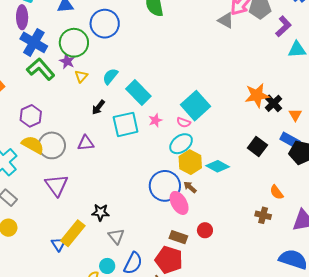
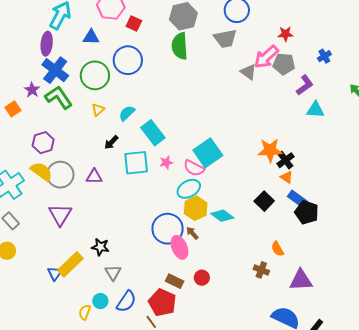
purple star: (67, 61) -> (32, 90), moved
orange triangle: (295, 115) -> (287, 177), moved, turned -32
pink semicircle: (184, 122) -> (194, 168), size x1.5

